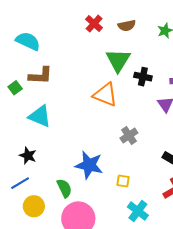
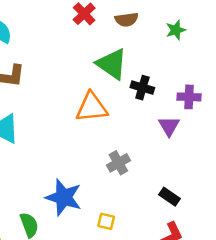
green triangle: (118, 60) -> (112, 64), turned -32
orange triangle: (105, 95) -> (92, 107), turned -32

